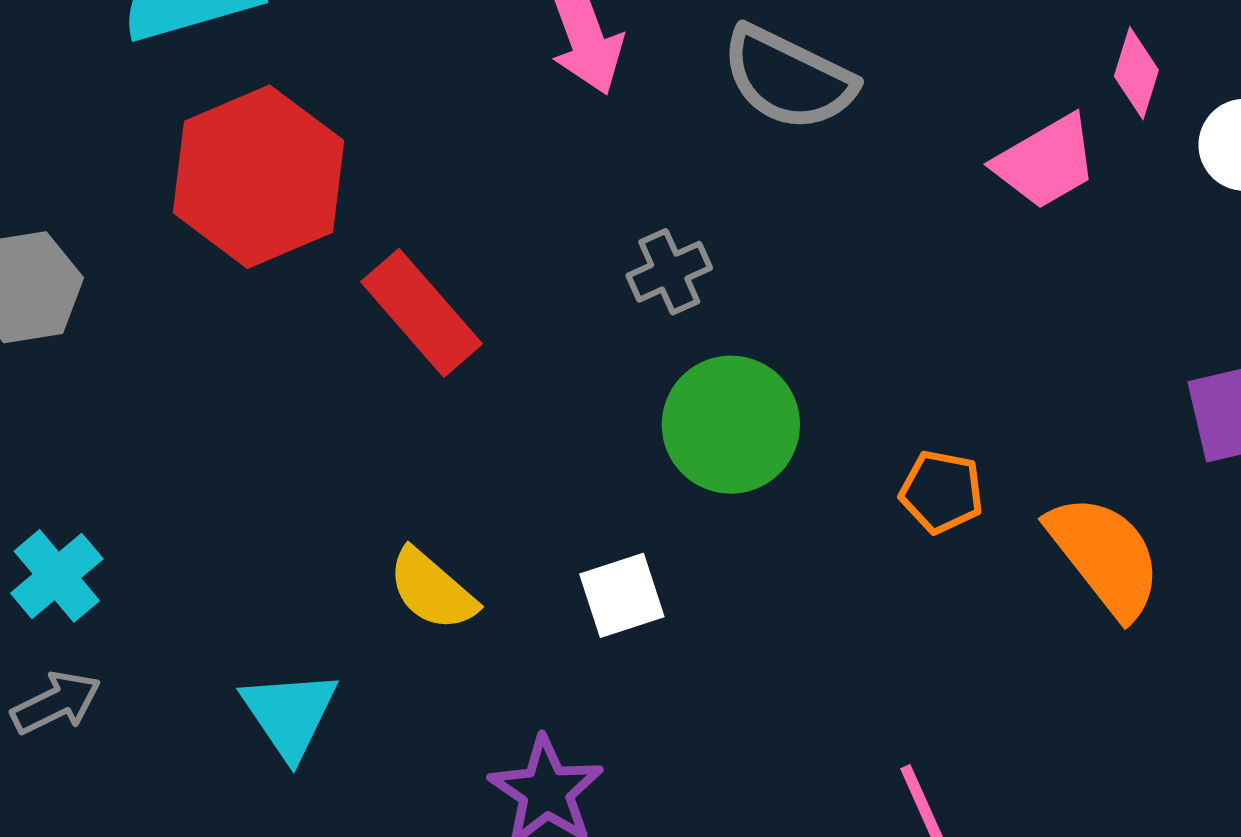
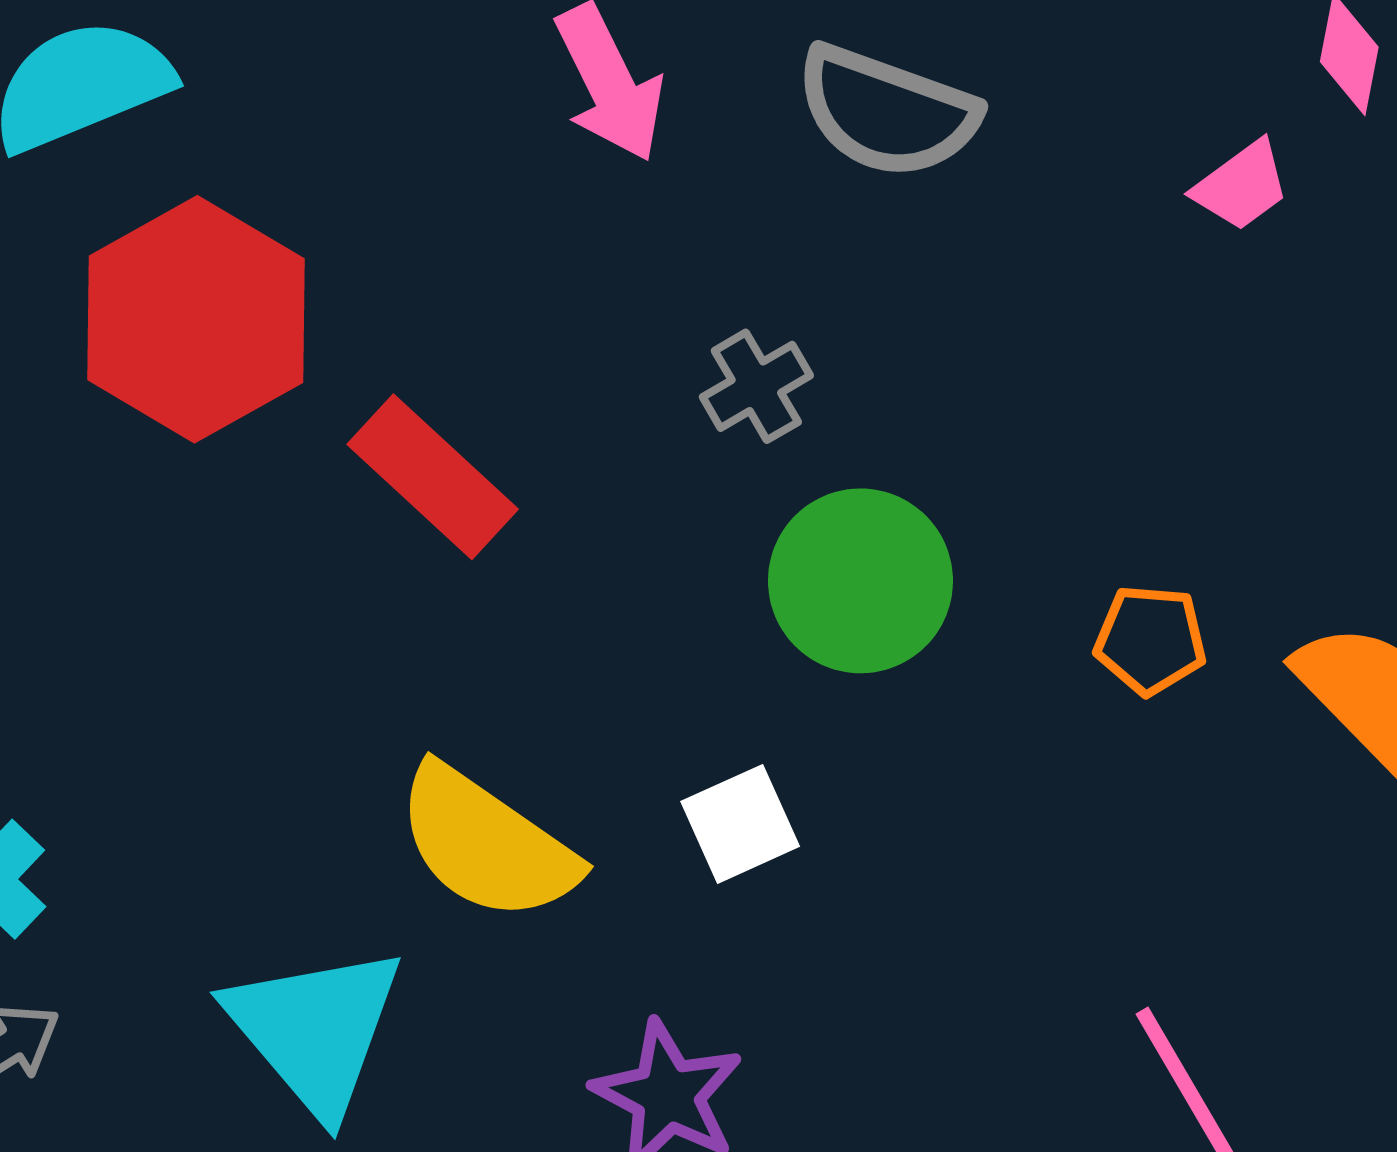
pink trapezoid: (1046, 162) -> (1242, 186), size x0.7
yellow semicircle: (432, 590) -> (487, 844), size x1.5
cyan triangle: (290, 714) -> (315, 1030), size x1.4

